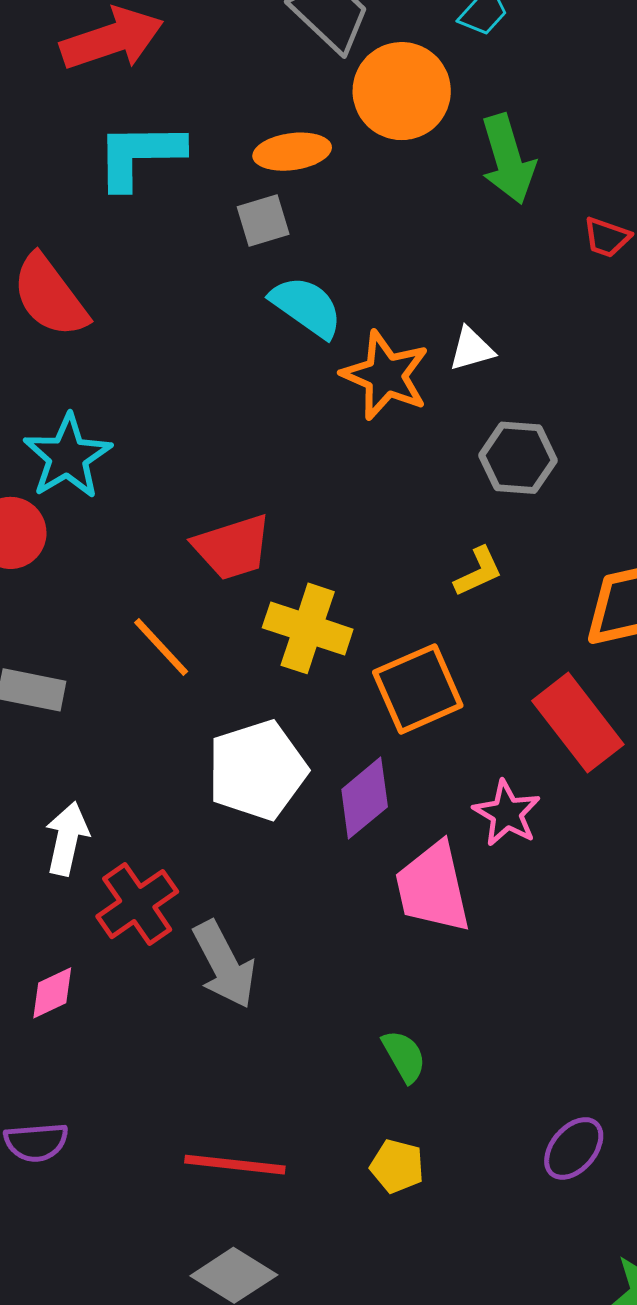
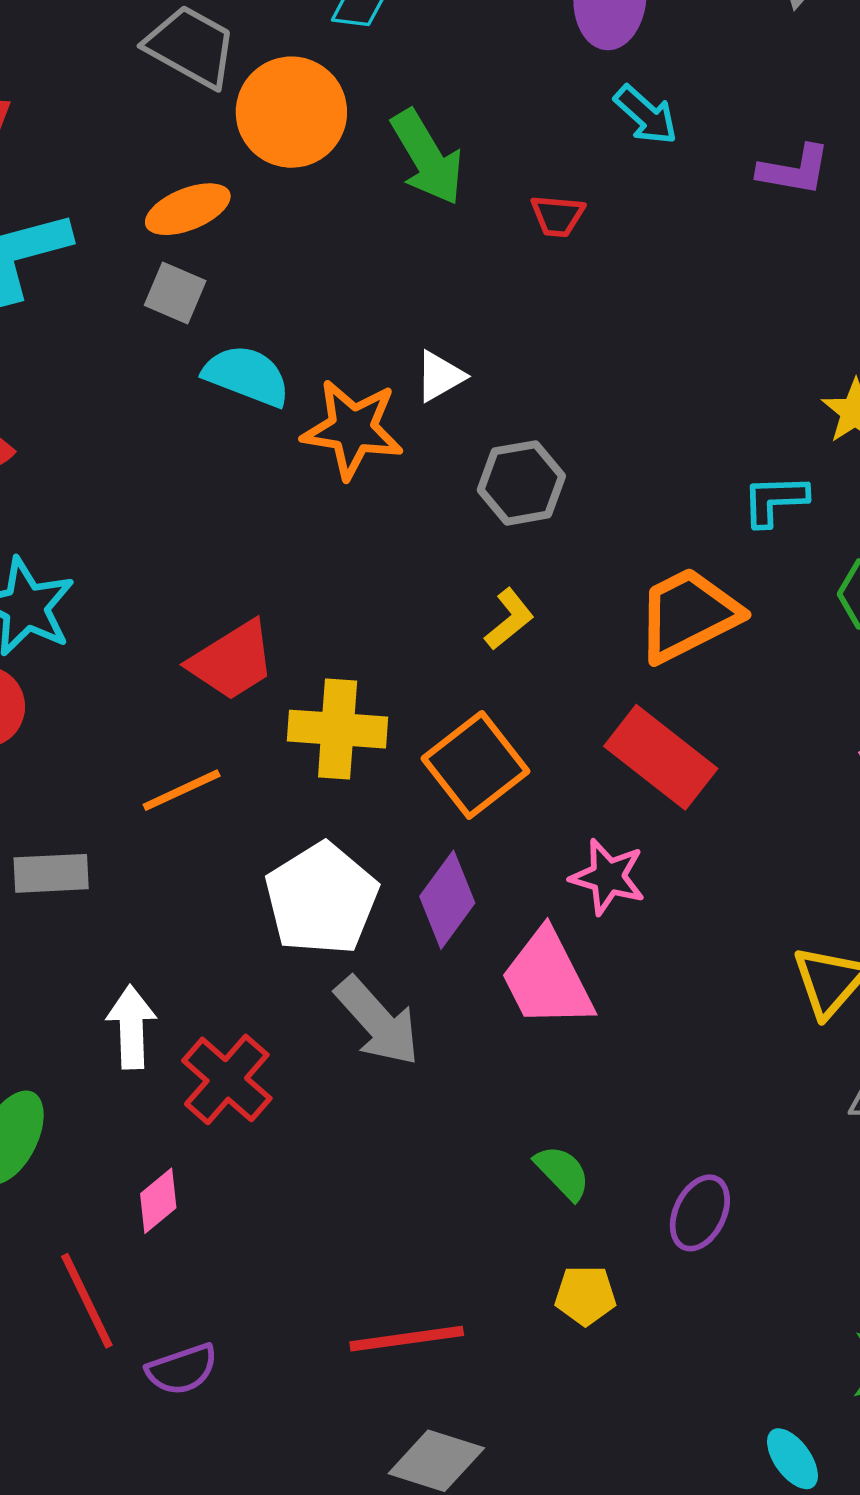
gray square: (263, 220) -> (175, 293), turned -36
orange line: (161, 647) -> (182, 790), turned -58
gray arrow: (224, 965) -> (377, 1021), moved
purple ellipse: (574, 1148) -> (700, 1213), moved

